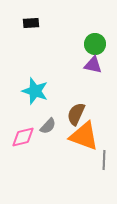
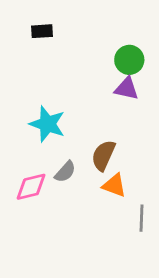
orange triangle: (84, 136) -> (114, 185), size x0.6

